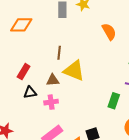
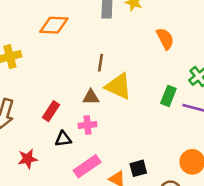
red rectangle: (24, 72) -> (51, 111), moved
black triangle: (30, 92) -> (63, 139), moved
green rectangle: (114, 101) -> (168, 96), moved

